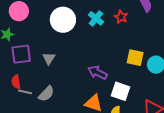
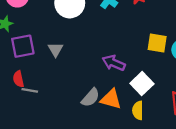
white square: (120, 91) -> (142, 84), turned 30
gray semicircle: (46, 94) -> (90, 98), moved

